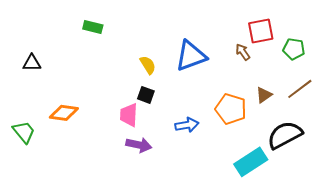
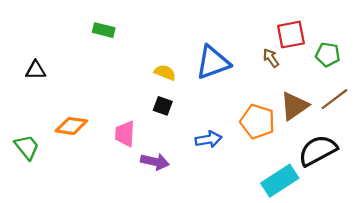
yellow semicircle: (148, 65) -> (165, 72), turned -36
brown triangle: (264, 95) -> (294, 106), size x1.6
pink trapezoid: (129, 115) -> (125, 134), moved

